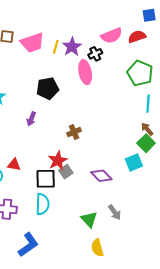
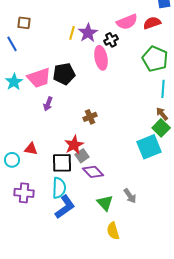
pink trapezoid: (32, 43) -> (39, 78), moved
cyan square: (134, 163) -> (149, 147), size x1.4
purple diamond: (101, 176) -> (93, 172), moved
blue L-shape: (28, 245) -> (65, 207), moved

